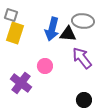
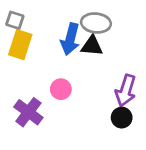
gray ellipse: (83, 21) -> (96, 23), moved
purple arrow: (82, 58) -> (126, 91), moved, turned -125
black circle: (84, 100) -> (122, 118), moved

